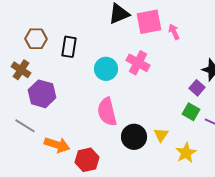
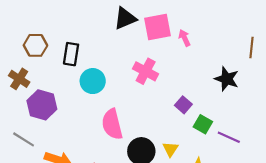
cyan circle: (106, 69) -> (93, 81), moved
purple square: (197, 88) -> (183, 105), moved

